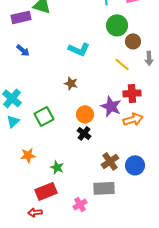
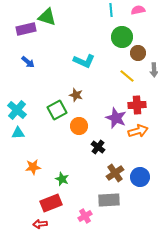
orange circle: (85, 114) -> (79, 126), moved
green square: (44, 116) -> (57, 110), moved
cyan triangle: (13, 121) -> (18, 133), turned 40
black cross: (84, 133) -> (98, 147), moved

